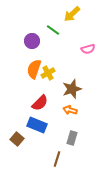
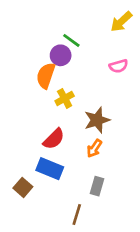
yellow arrow: (72, 14) -> (121, 22), moved
purple circle: (32, 41) -> (61, 55), moved
orange semicircle: (34, 69) -> (46, 76), moved
orange arrow: (70, 110) -> (94, 148), turned -72

